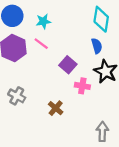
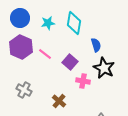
cyan diamond: (101, 19) -> (74, 23), moved
pink line: (41, 44) -> (45, 54), moved

